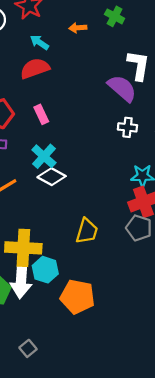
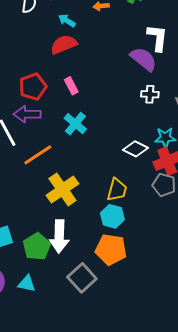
white diamond: (52, 177) -> (136, 149), moved
yellow cross: (23, 248) -> (62, 190), moved, turned -36
cyan hexagon: (45, 270) -> (112, 216), moved
gray square: (28, 348) -> (82, 278), moved, size x1.8

